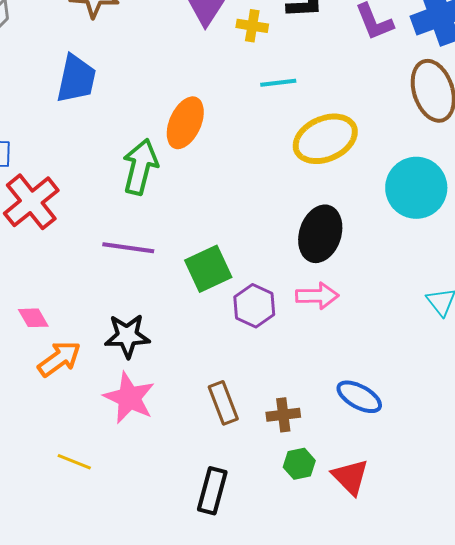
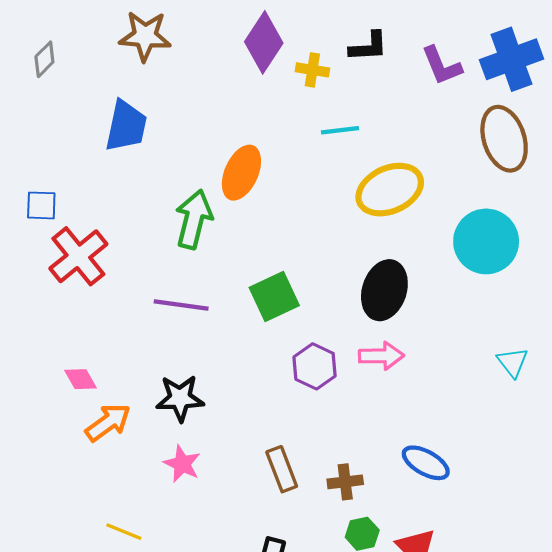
green square: (208, 269) -> (274, 297), moved
pink star: (129, 398) -> (182, 464), size x0.7

